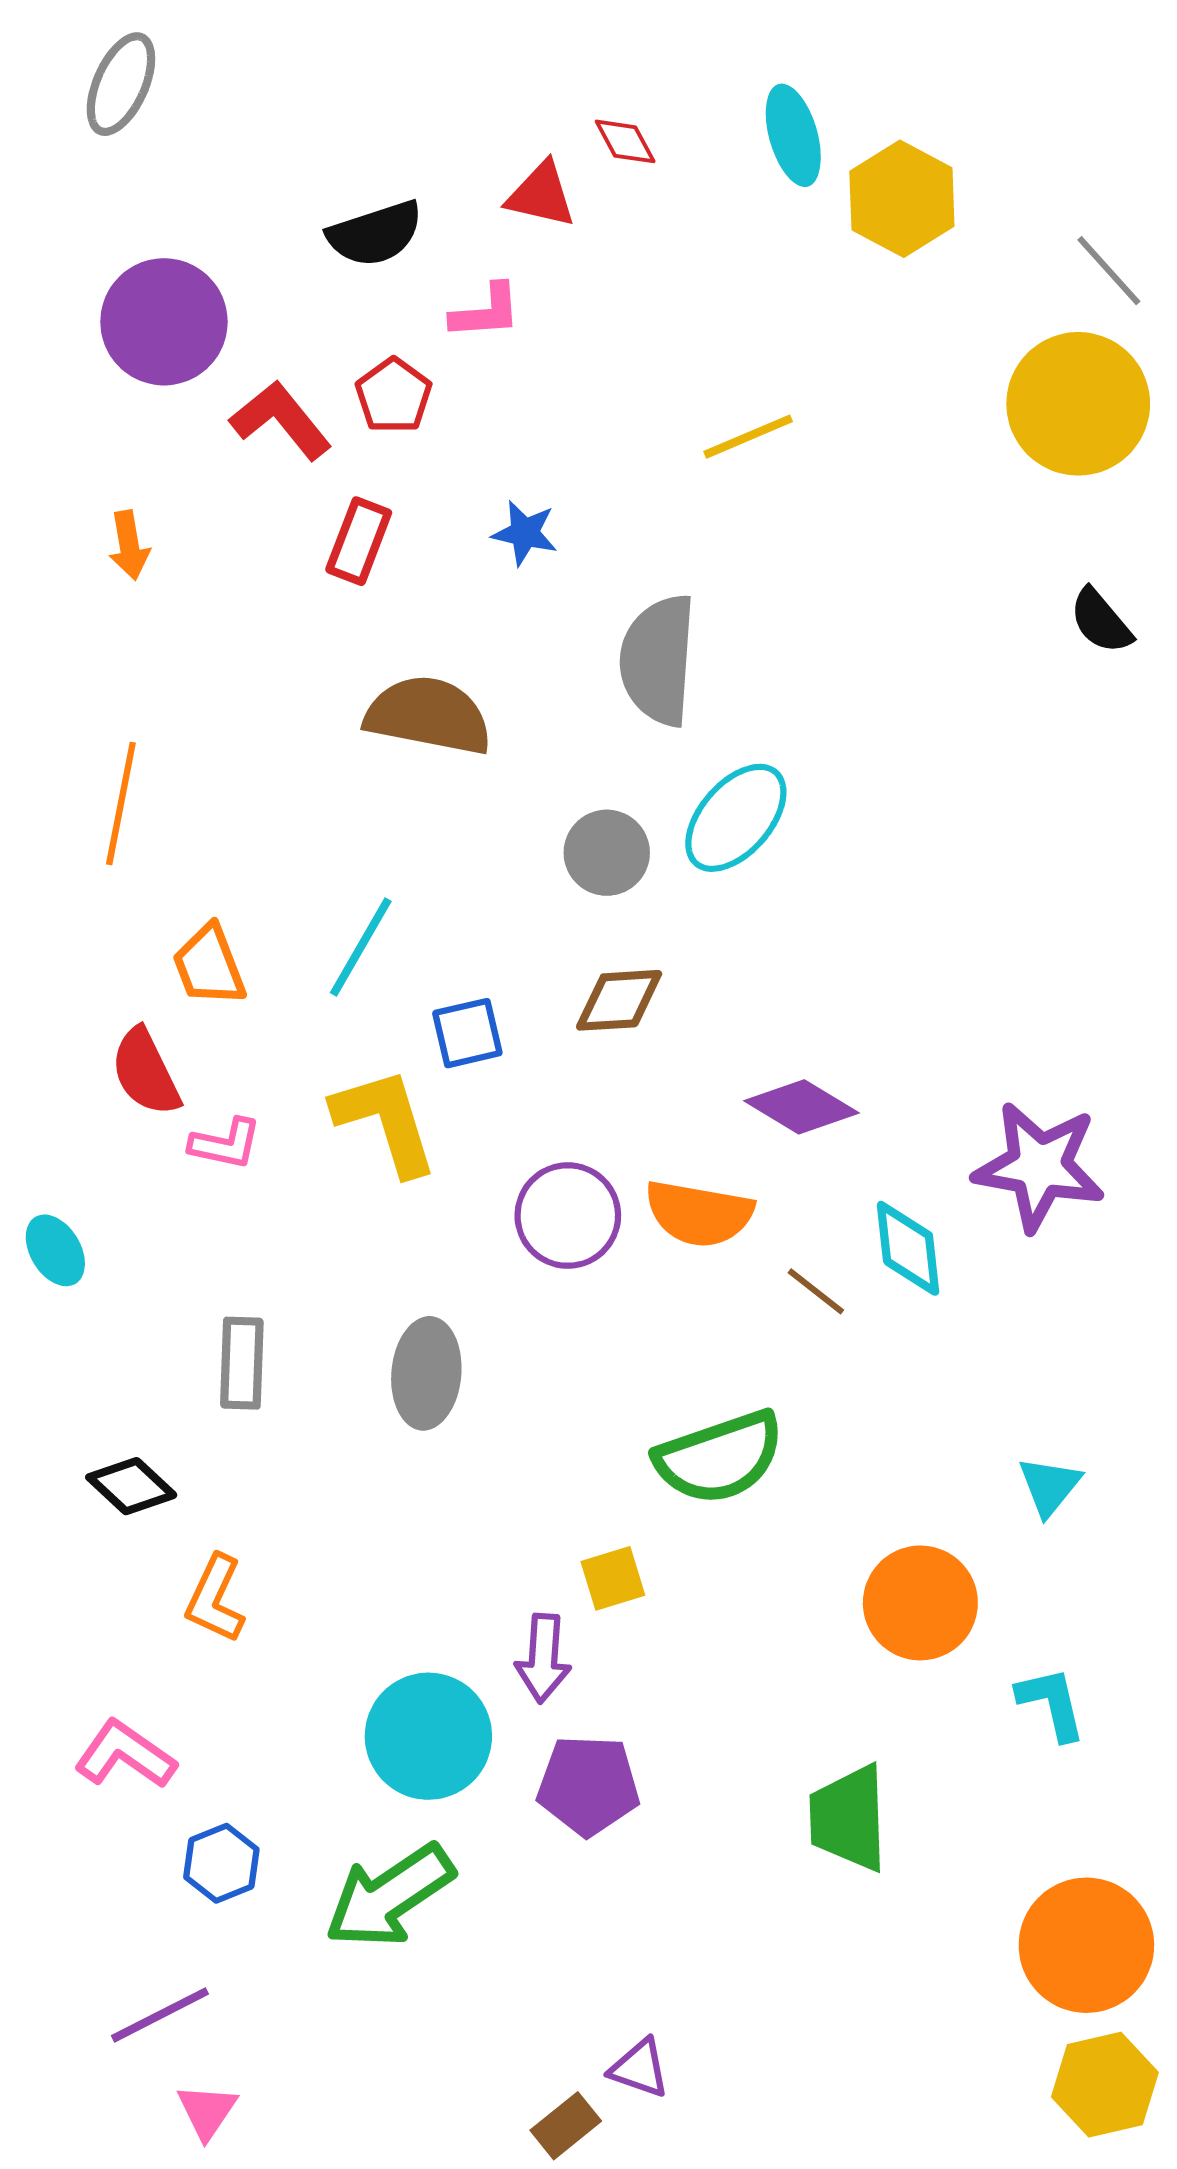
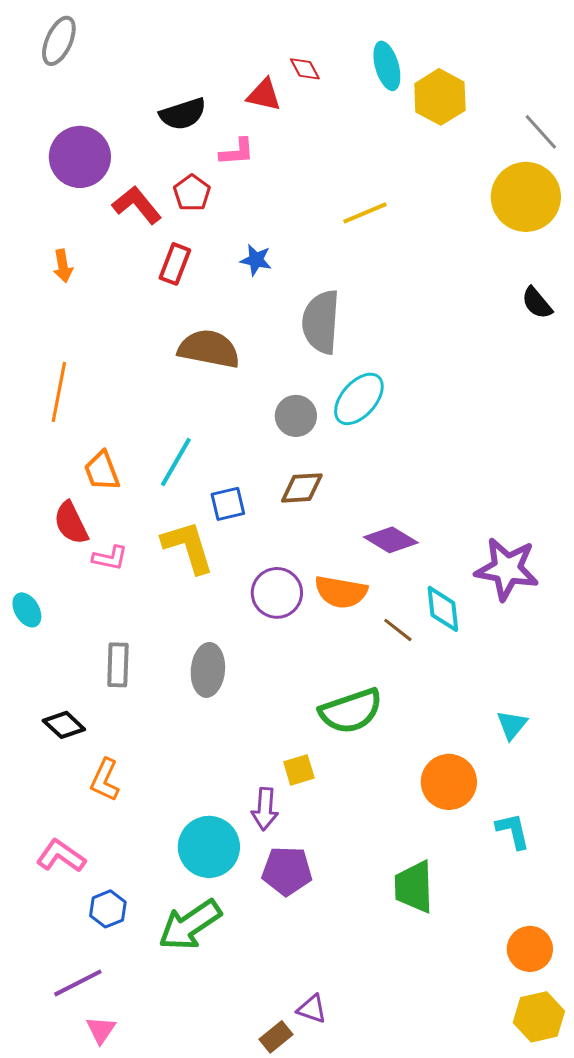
orange circle: (1086, 1945) -> (530, 949), size x0.7

